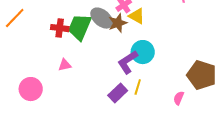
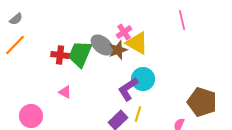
yellow triangle: (137, 16) -> (137, 43), size x1.4
pink triangle: (65, 65) -> (65, 92), turned 40

